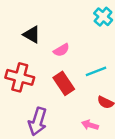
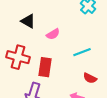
red rectangle: (64, 83) -> (45, 67), moved, turned 42

